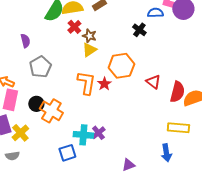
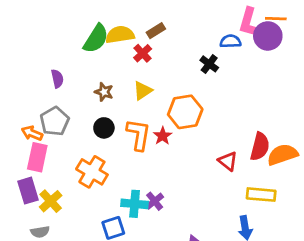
red cross: (74, 27) -> (143, 53), moved
brown star: (89, 36) -> (104, 92), moved
gray pentagon: (40, 67) -> (55, 121), moved
red triangle: (153, 82) -> (228, 161), moved
black circle: (36, 104) -> (104, 128), moved

